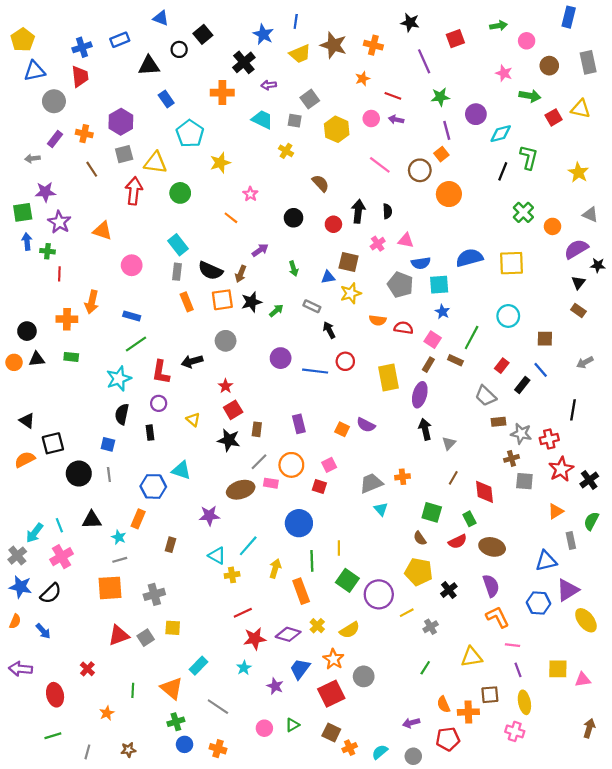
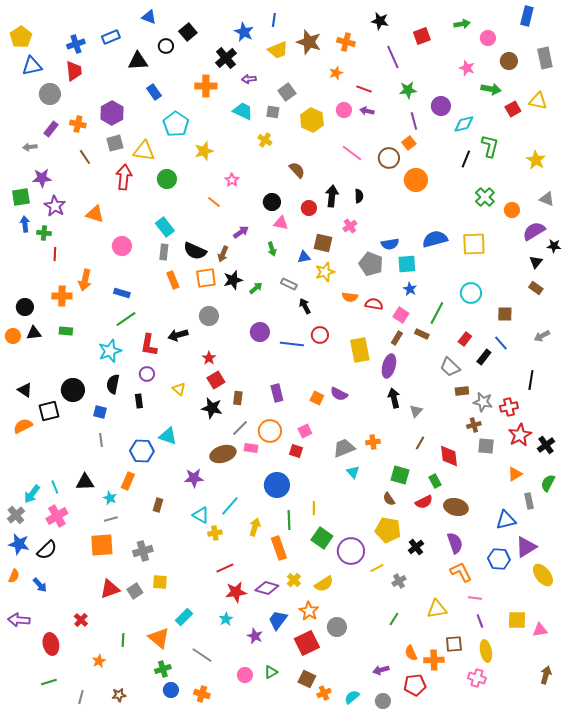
pink triangle: (406, 240) -> (281, 223), moved
black circle: (79, 474) -> (73, 390), moved

